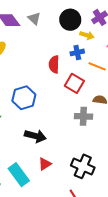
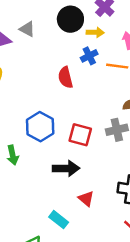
red square: (74, 83) -> (80, 135), moved
red triangle: (45, 164) -> (86, 199), turned -32
cyan rectangle: (19, 175) -> (59, 220), size x0.7

